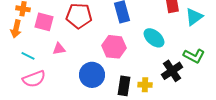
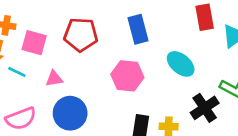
cyan line: (28, 56) -> (17, 72), moved
blue circle: (92, 75) -> (70, 113), moved

